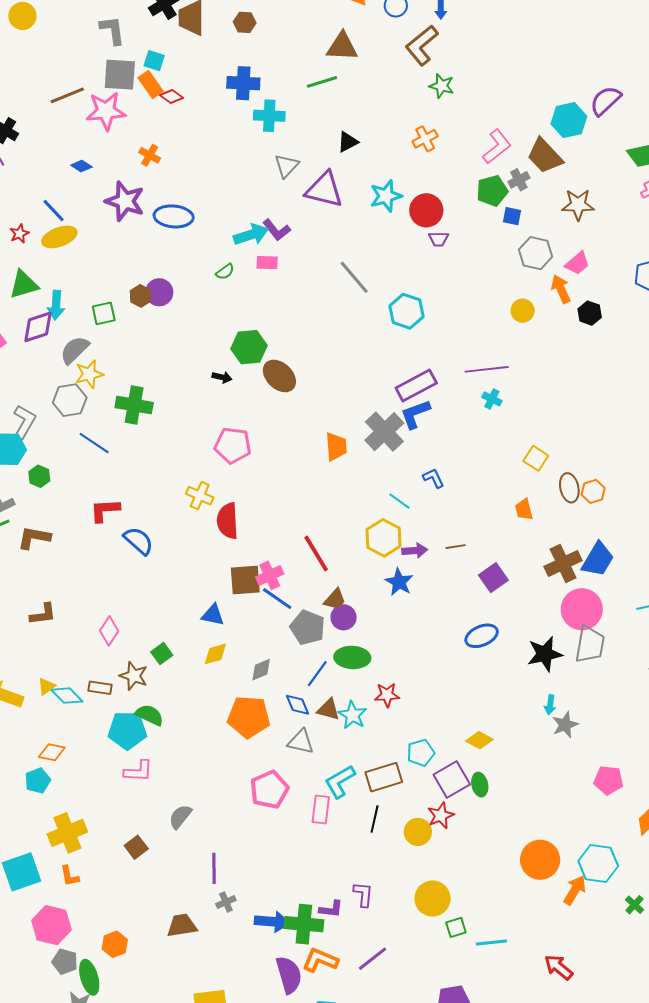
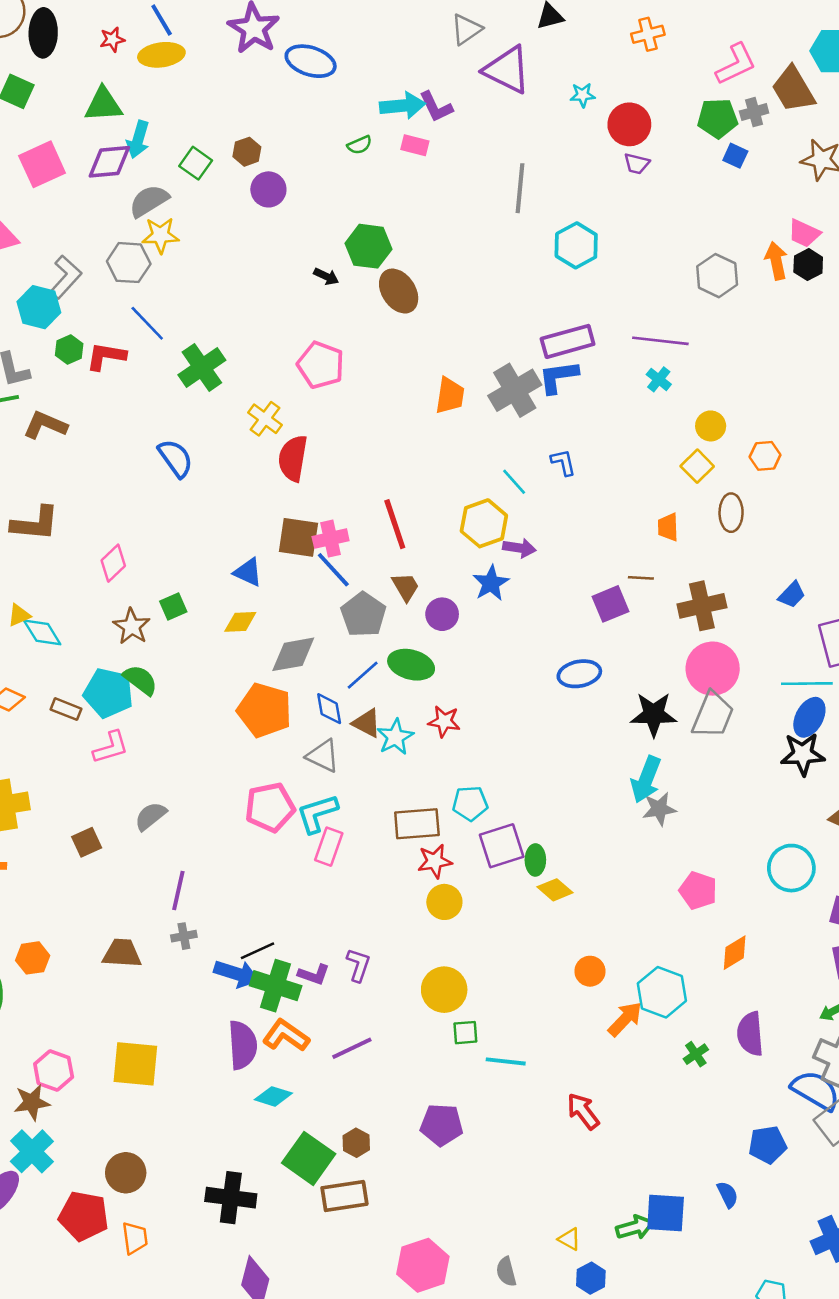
cyan star: (386, 196) -> (583, 95), size x0.6
gray hexagon: (536, 253) -> (717, 276), moved
pink trapezoid: (577, 263) -> (804, 233), turned 52
gray line: (354, 277) -> (520, 188), turned 33
purple circle: (159, 292) -> (268, 189), moved
yellow circle: (523, 311) -> (711, 426), moved
green square: (104, 313) -> (196, 163), turned 35
black hexagon: (590, 313) -> (808, 265), moved
green cross: (134, 405) -> (202, 367), moved, turned 33
orange hexagon: (593, 491) -> (765, 456), moved
red L-shape: (105, 510) -> (106, 356), moved
brown line: (456, 547) -> (641, 578), moved
blue trapezoid: (598, 559) -> (792, 595), moved, size x0.6
brown trapezoid: (335, 599) -> (405, 587), turned -85
brown L-shape: (43, 614) -> (35, 524), size x1.4
purple circle: (344, 617) -> (442, 614), moved
gray diamond: (261, 670) -> (293, 654), size x1.5
brown rectangle: (100, 688) -> (66, 709), moved
cyan arrow: (550, 705) -> (646, 779), size x1.8
yellow diamond: (479, 740) -> (555, 890), moved
pink L-shape: (138, 771) -> (111, 747), turned -32
cyan L-shape: (340, 782) -> (317, 814), moved
red star: (441, 815) -> (435, 861), moved
black line: (375, 819) -> (258, 951), moved, turned 40
orange circle: (540, 860) -> (590, 971), size x0.6

